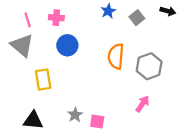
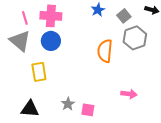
pink cross: (56, 18) -> (51, 16), size x1.5
blue circle: (67, 45) -> (51, 41), moved
gray hexagon: (149, 66) -> (135, 38), moved
pink arrow: (142, 104) -> (129, 94), turned 63

